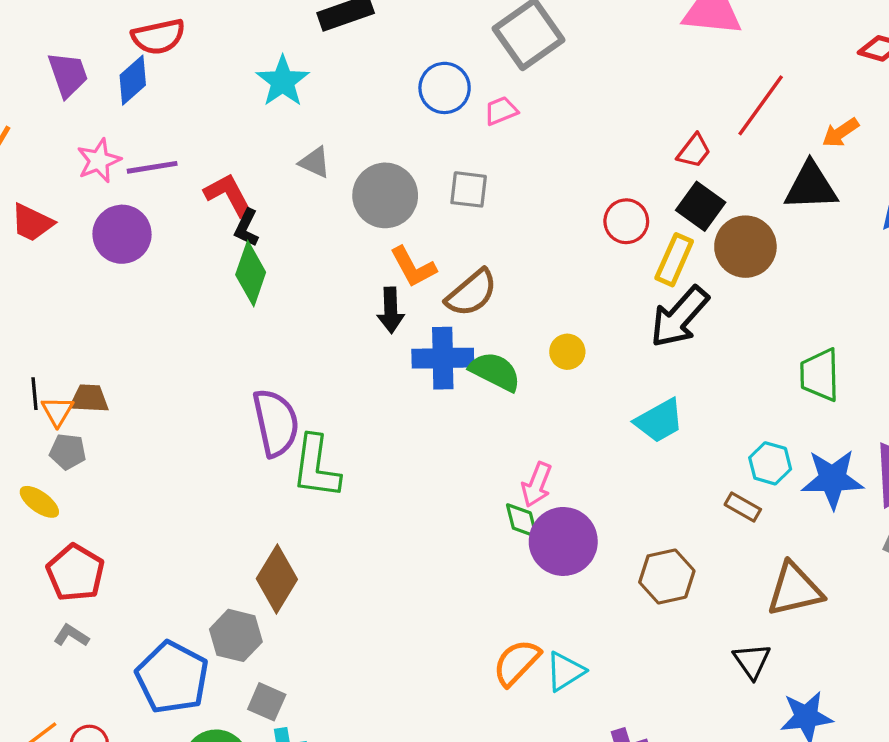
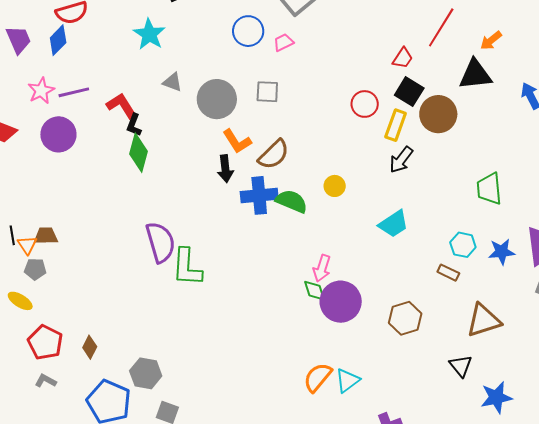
black arrow: (679, 317) -> (401, 160), size x0.7
blue star: (832, 479) -> (502, 252), size x0.7
brown diamond: (277, 579) -> (90, 347), moved, size x0.6

